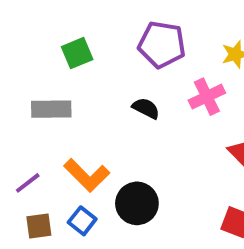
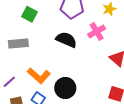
green square: (77, 53) -> (29, 14), turned -35
black semicircle: (146, 108) -> (66, 40), size x1.5

